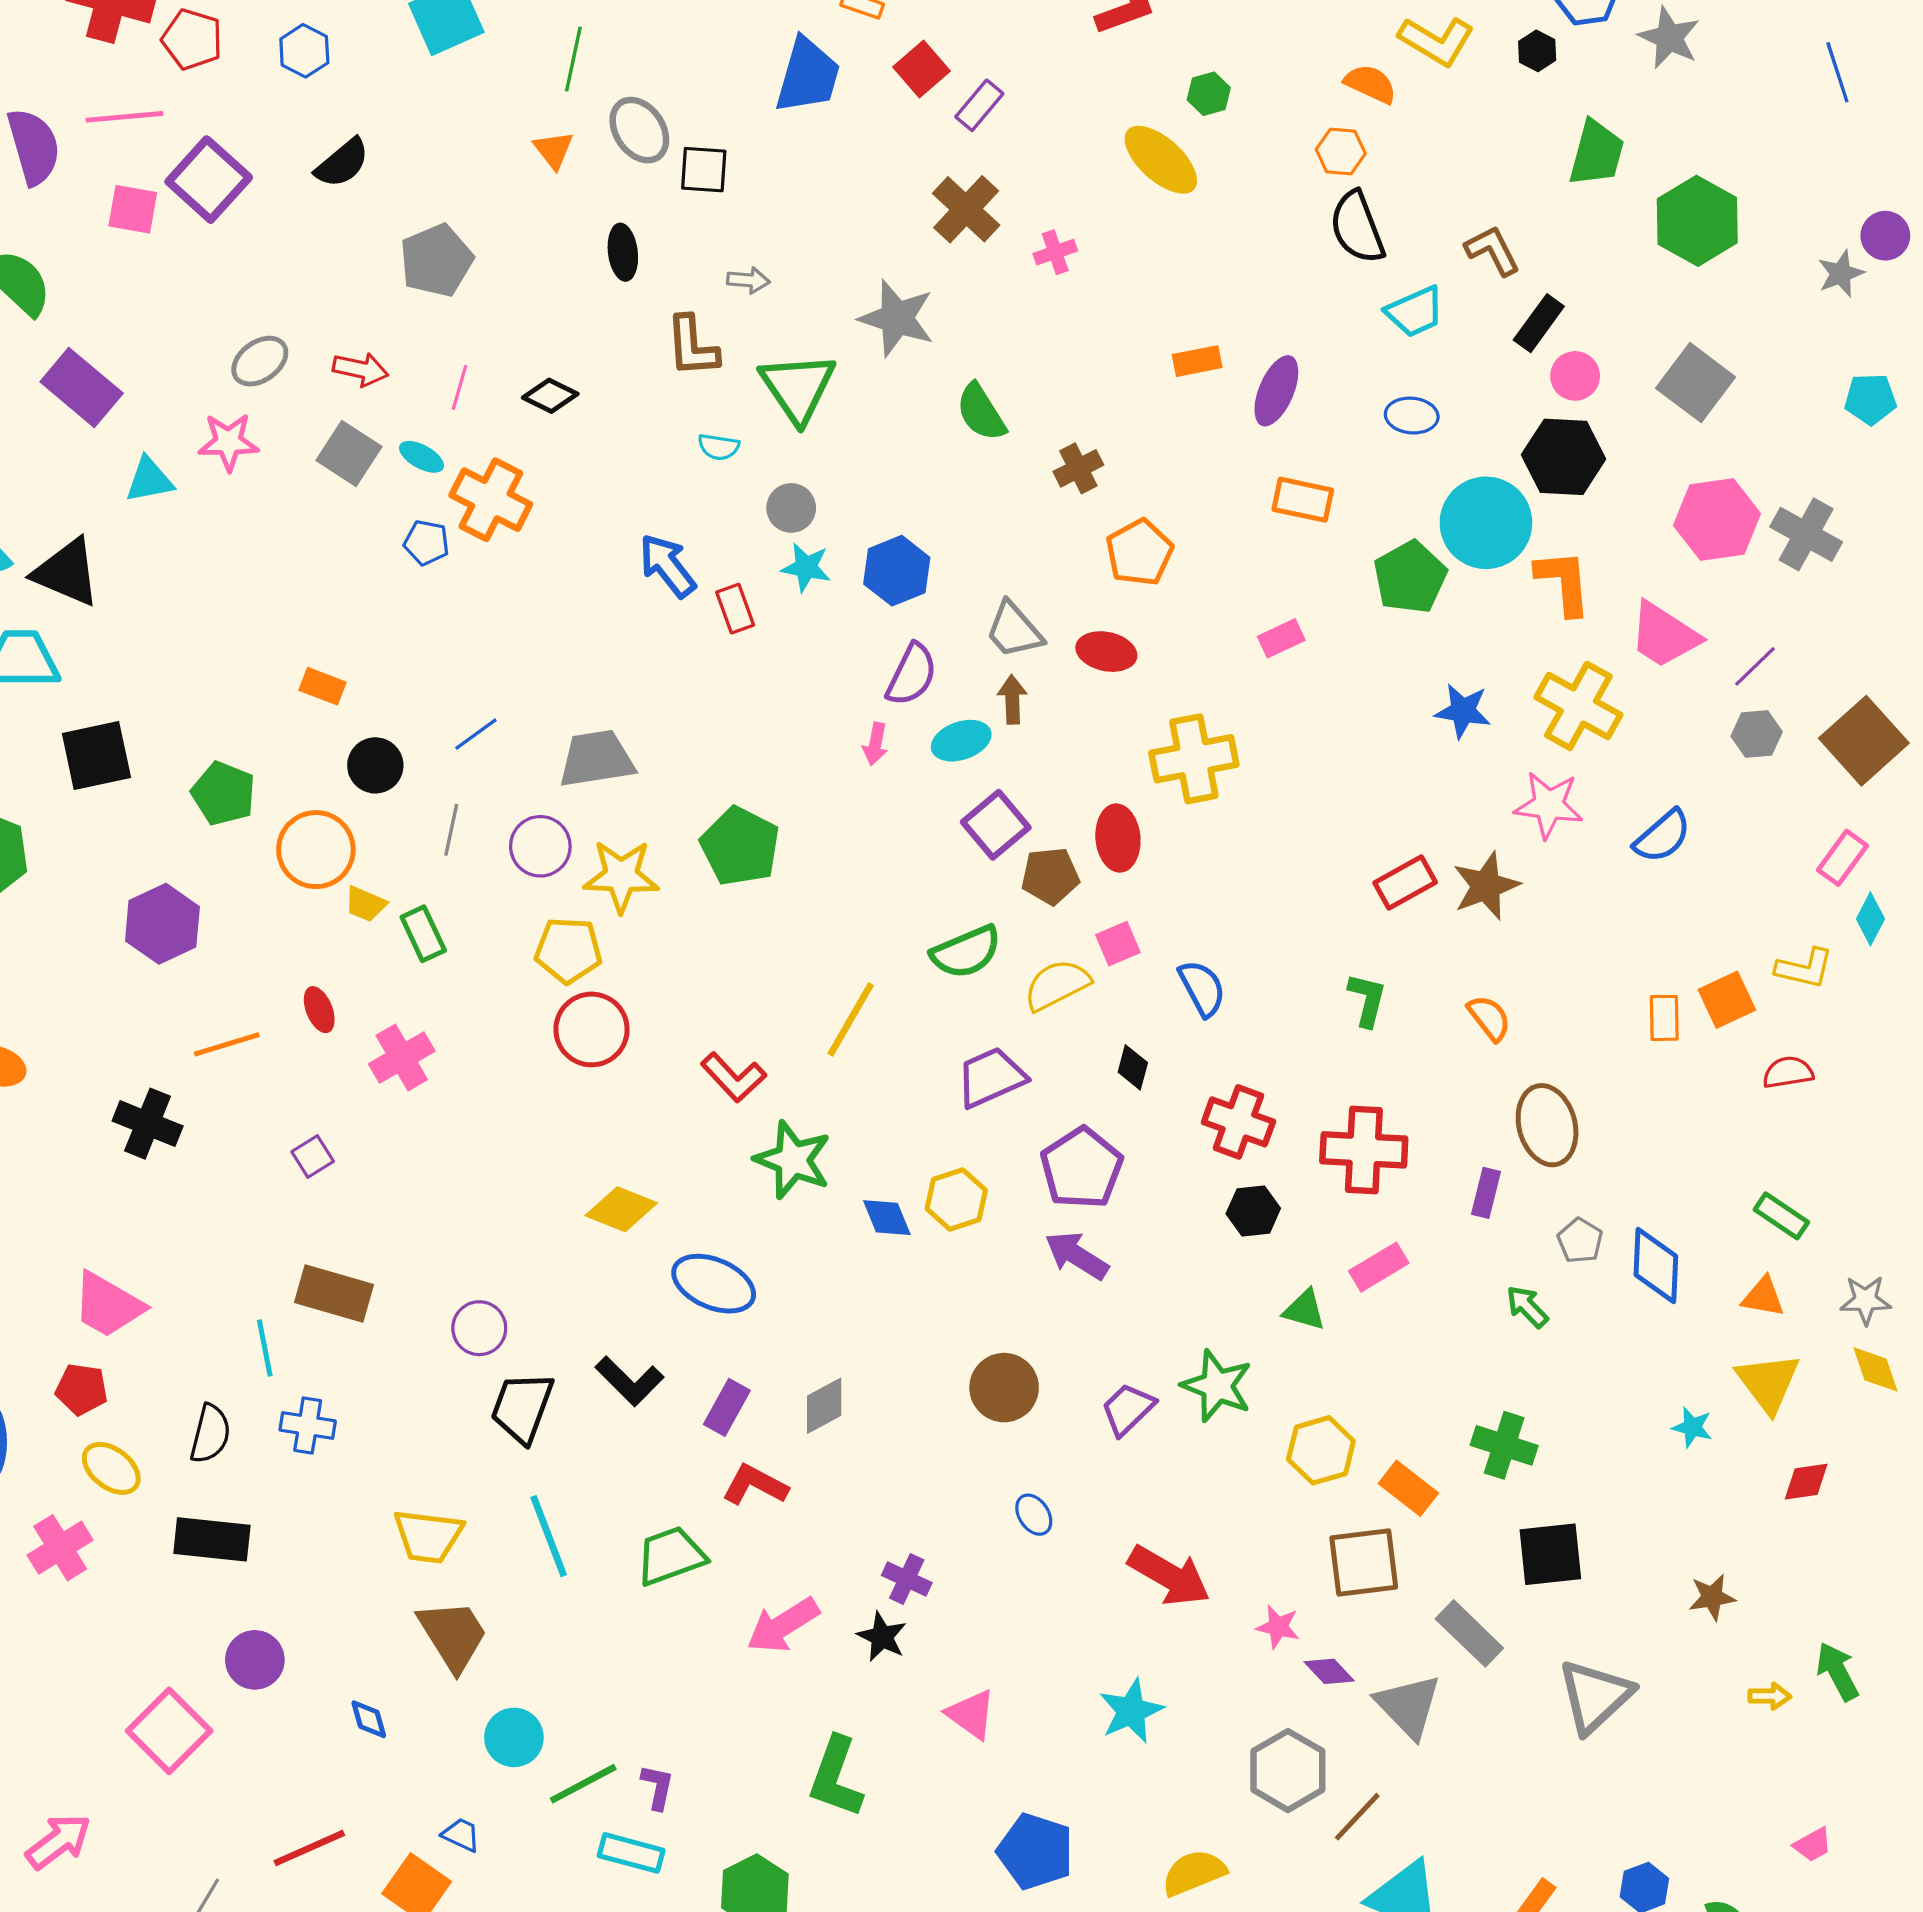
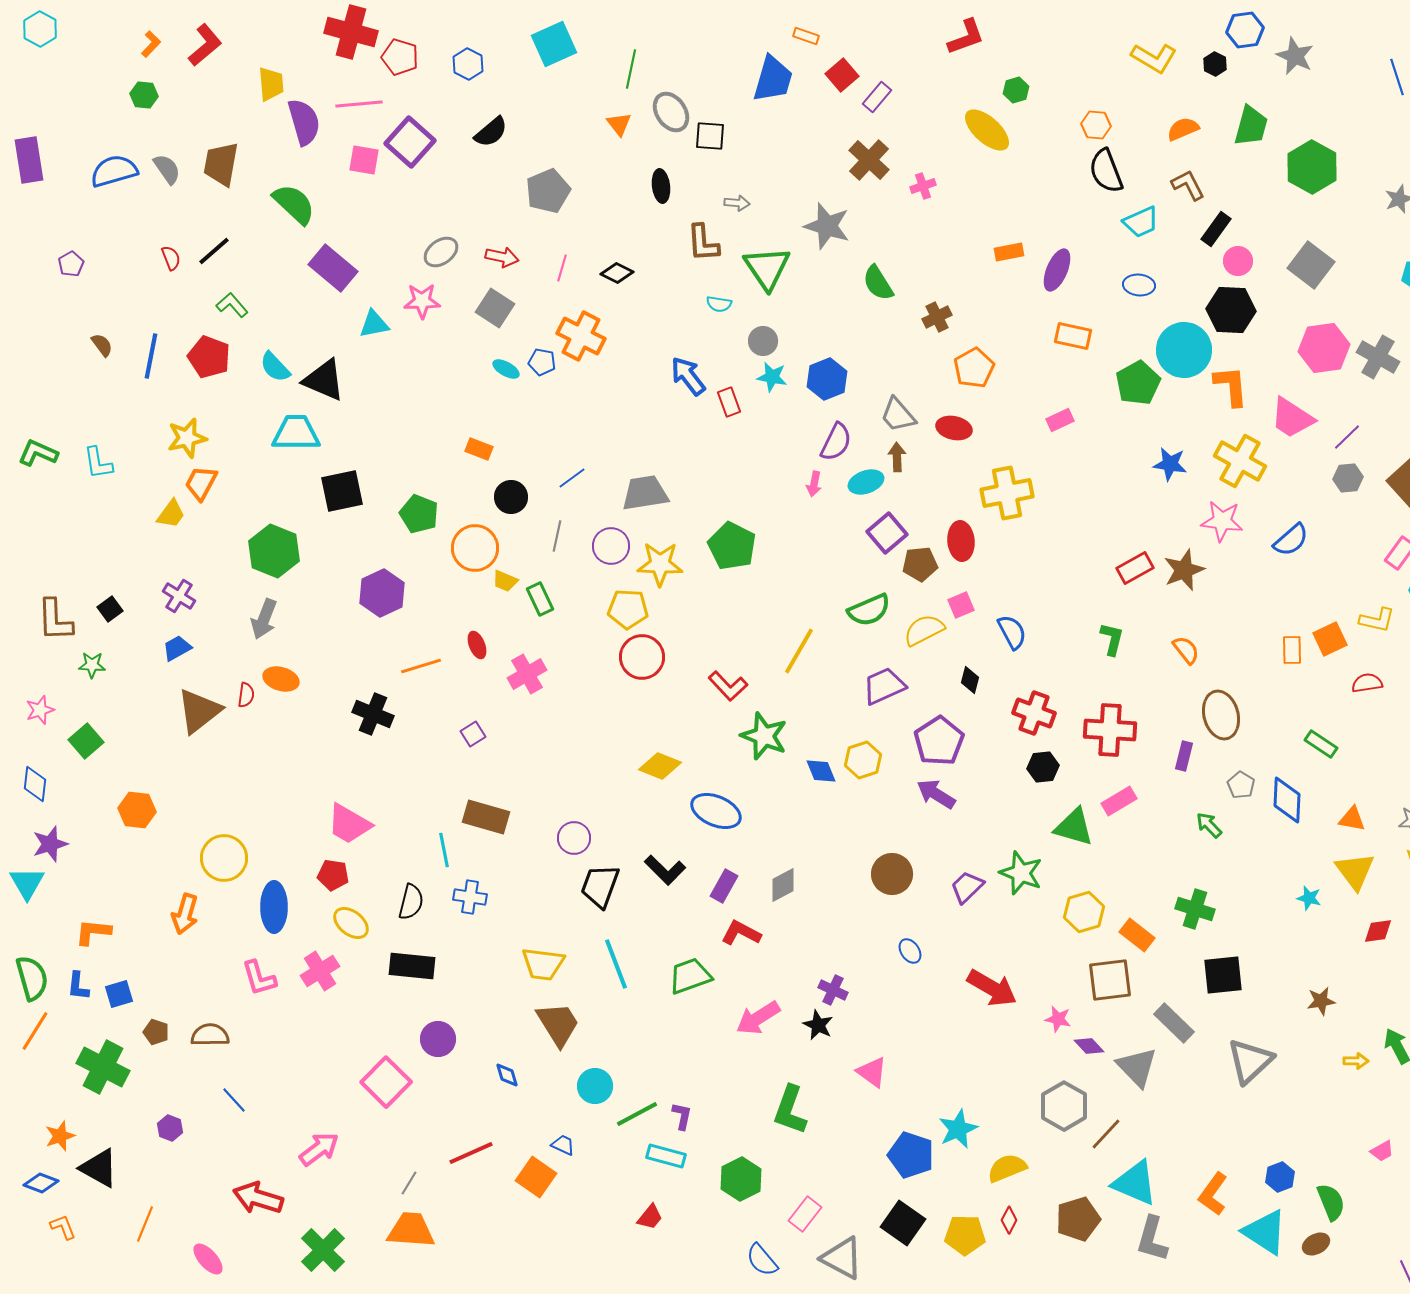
orange semicircle: (1370, 84) -> (1183, 129), moved, turned -48
cyan ellipse: (422, 457) -> (506, 369), moved
green rectangle: (1781, 1216) -> (1321, 744), moved
green triangle: (1304, 1310) -> (1074, 827), size x1.5
cyan star: (1131, 1711) -> (958, 1129), moved

